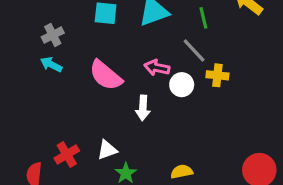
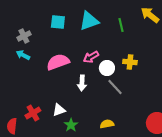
gray line: (194, 50) -> (115, 87), moved
pink arrow: (157, 68) -> (91, 57), turned -42
pink semicircle: (106, 75) -> (58, 62), turned 120

